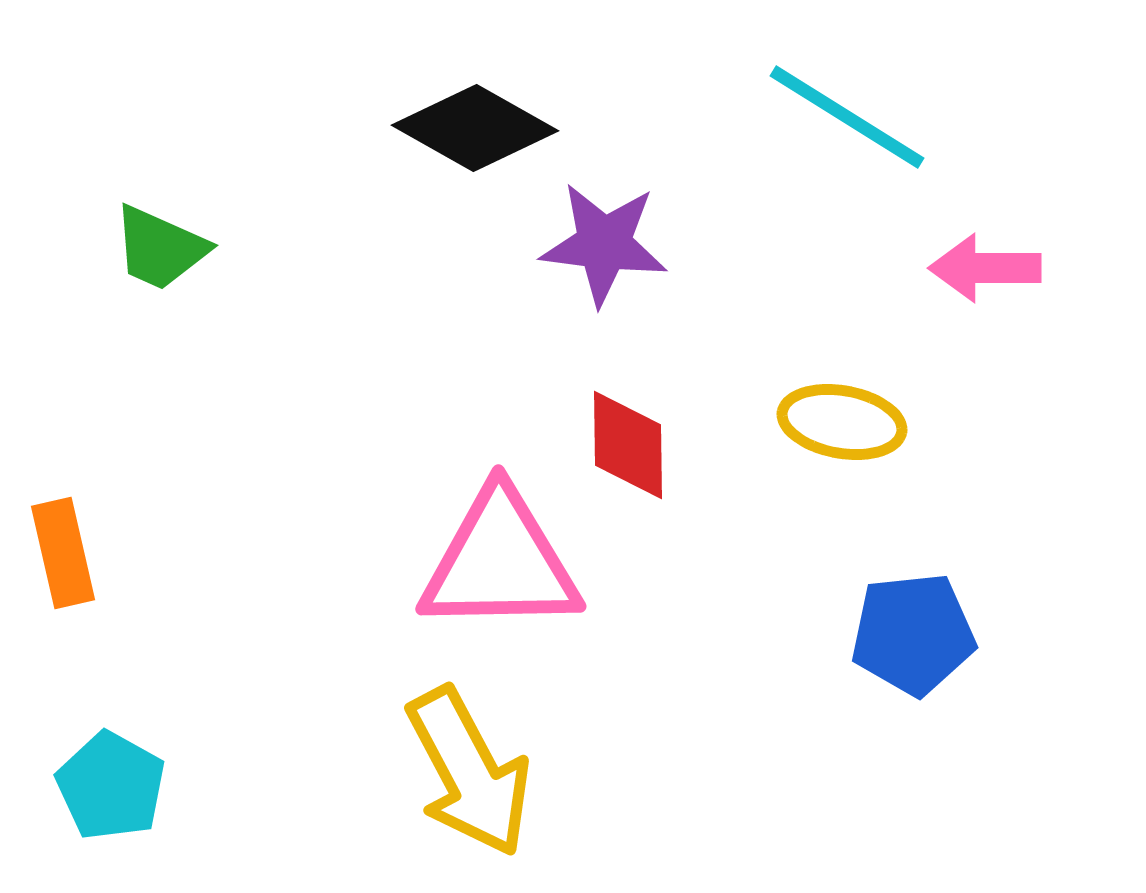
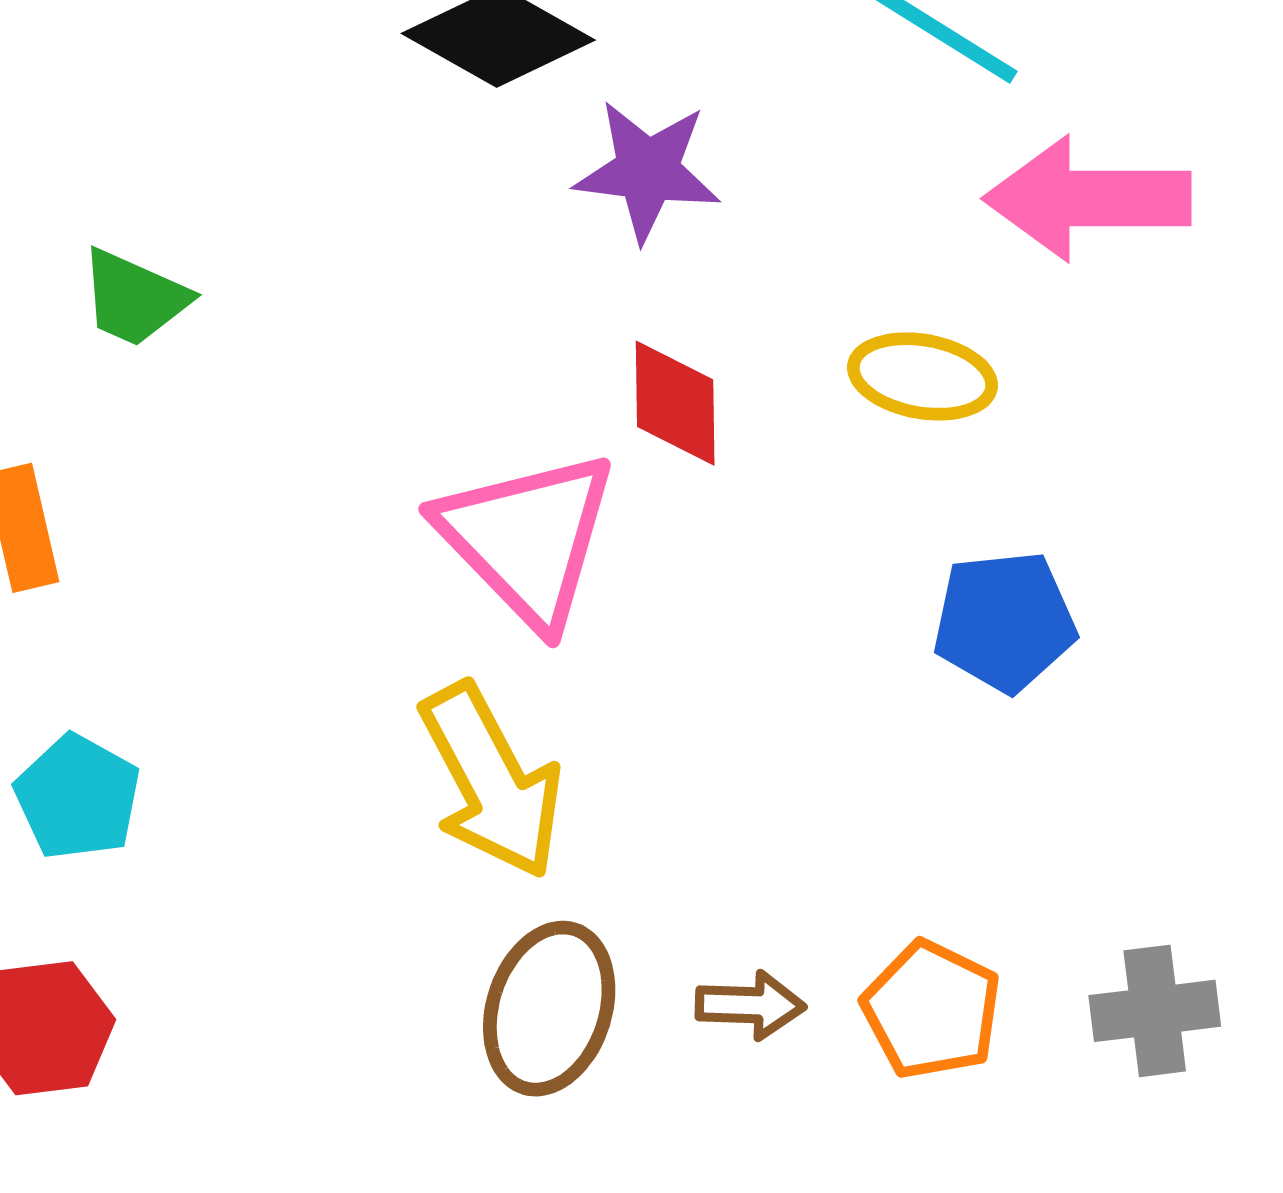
green trapezoid: (160, 248) -> (134, 298), moved
pink arrow: (985, 268) -> (1088, 199), size x1.6
pink triangle: (500, 562) -> (527, 538), turned 47

